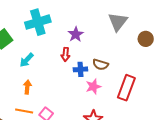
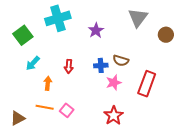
red arrow: (66, 54) -> (69, 66), moved
cyan arrow: (27, 60) -> (33, 63), moved

